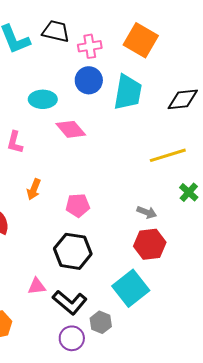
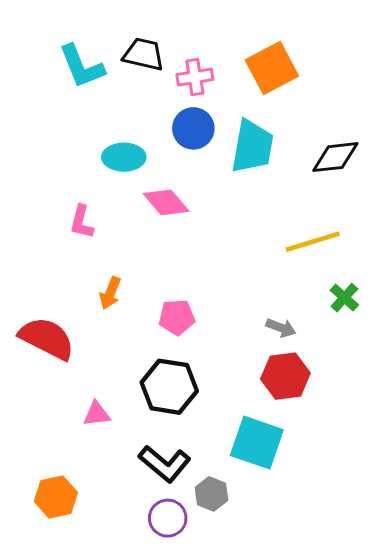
orange square: (141, 40) -> (272, 68), turned 32
pink triangle: (37, 286) -> (97, 414), moved
cyan square: (131, 288) -> (257, 443), turned -33

